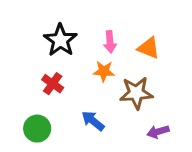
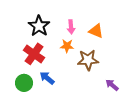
red cross: (53, 84) -> (34, 54), size x1.5
blue arrow: (93, 121) -> (47, 78), moved
purple arrow: (158, 132) -> (112, 85), moved, turned 56

